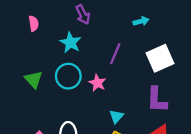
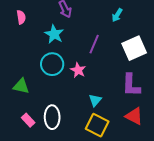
cyan arrow: (141, 21) -> (117, 15), turned 136
green triangle: (34, 79) -> (21, 86), moved, turned -36

